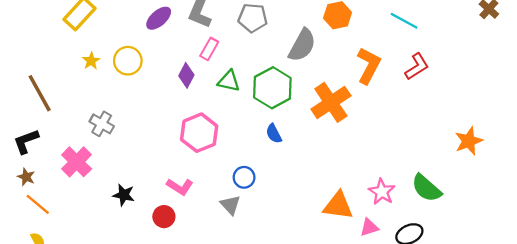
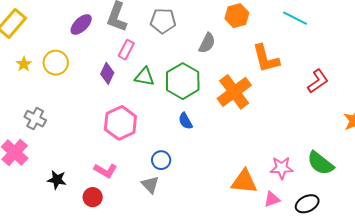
gray semicircle: (302, 45) -> (207, 43), size x0.7
orange L-shape: (369, 66) -> (266, 58), turned 140
red L-shape: (417, 67) -> (318, 81), moved
pink star: (382, 192) -> (282, 168), turned -30

